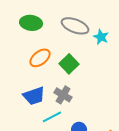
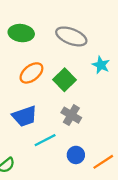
cyan star: (101, 37) -> (101, 65), moved
gray cross: (63, 95) -> (71, 115), moved

